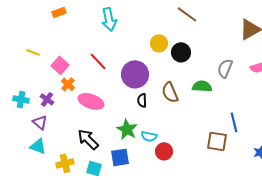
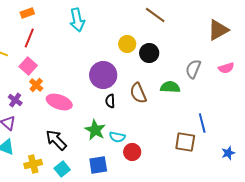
red line: (98, 61) -> (29, 38), moved, turned 66
blue square: (120, 157) -> (98, 165), moved
cyan square: (94, 168) -> (62, 169), turned 35

